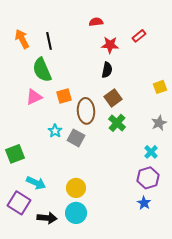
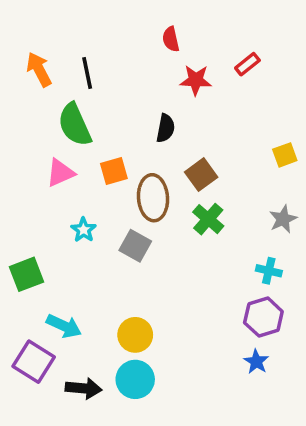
red semicircle: (96, 22) -> (171, 39), turned -96
black semicircle: (107, 70) -> (165, 128), moved
cyan star: (55, 131) -> (84, 230), moved
cyan cross: (151, 152) -> (269, 271), turned -32

